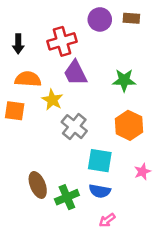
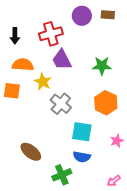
brown ellipse: (38, 185) -> (31, 152), turned -30
green cross: (67, 197) -> (62, 175), moved
pink arrow: (107, 220) -> (114, 181), moved

